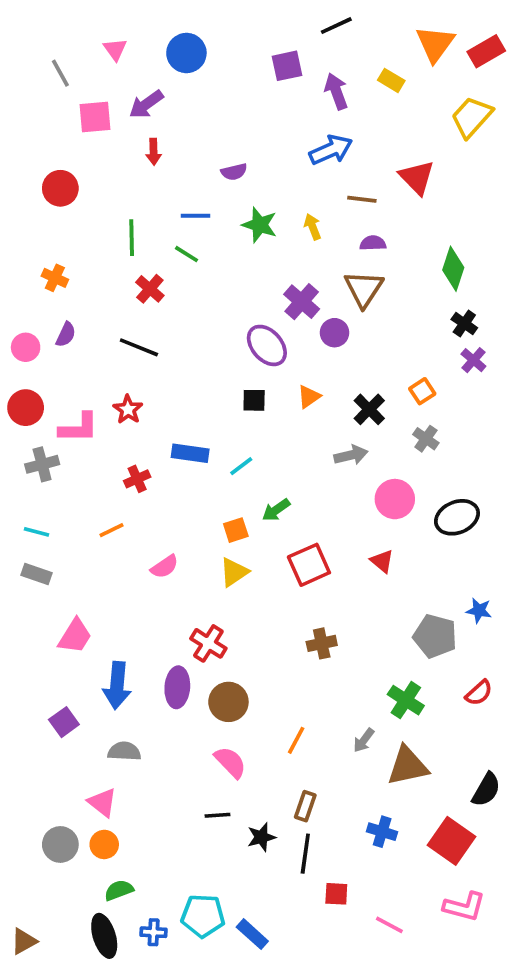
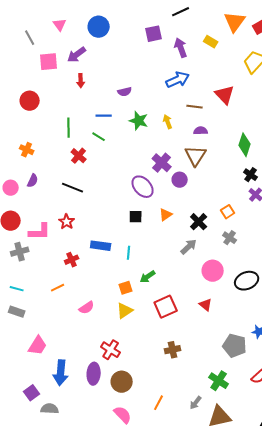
gray arrow: (351, 455) -> (189, 247), turned -30
cyan line: (241, 466) -> (129, 253), turned -48
gray semicircle: (124, 751) -> (50, 409), moved

